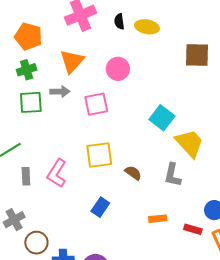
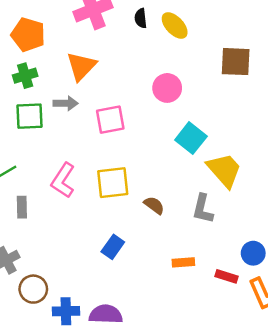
yellow ellipse: (147, 27) -> (175, 25), turned 35
pink circle: (118, 69) -> (167, 88), moved
pink L-shape: (57, 173) -> (63, 180), moved

